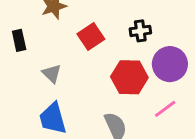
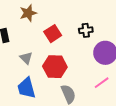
red hexagon: (129, 77) -> (55, 67), moved

